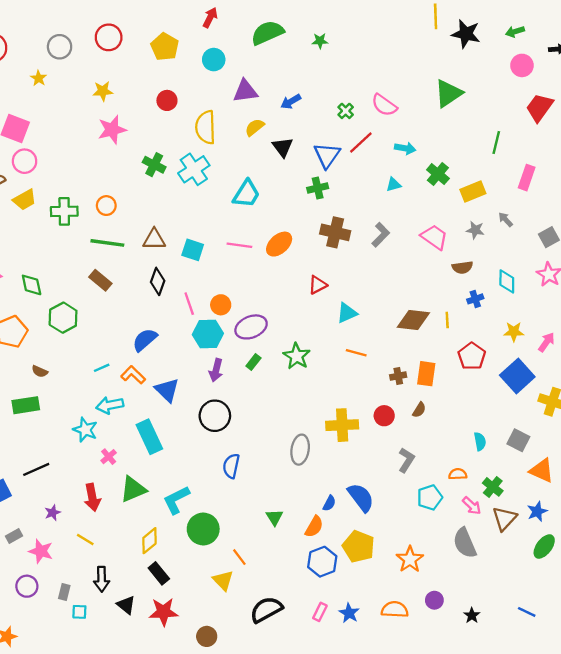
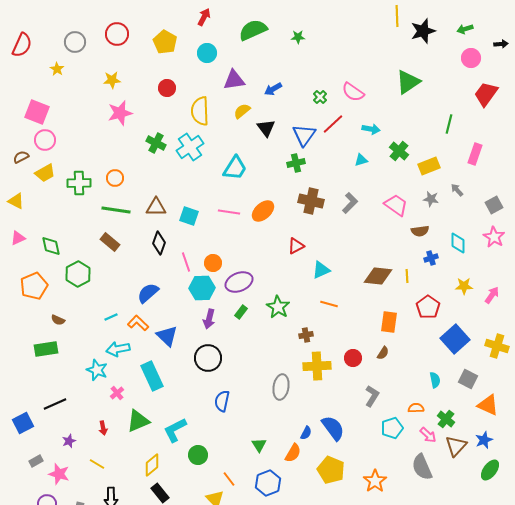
black star: (466, 34) -> (423, 31), turned -30
brown cross: (398, 376) -> (306, 335), moved
blue square: (517, 376) -> (455, 339), moved
red arrow: (92, 497) -> (103, 428), size x0.6
green circle: (203, 529) -> (198, 455), size x0.7
blue hexagon: (322, 562) -> (268, 483), moved

